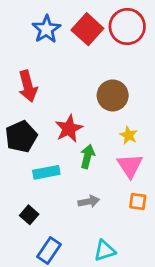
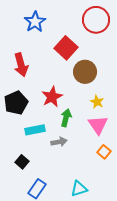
red square: (87, 29) -> (66, 48), moved
gray arrow: (89, 202) -> (59, 142), moved
orange square: (138, 202) -> (104, 152), turned 32

